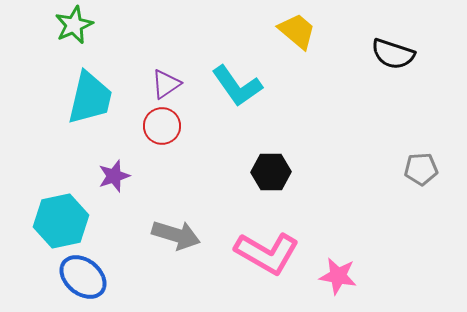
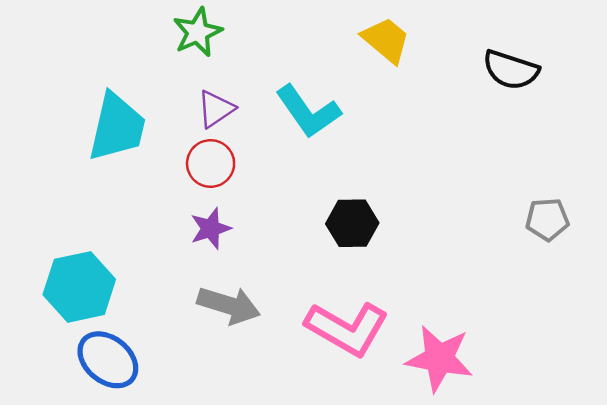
green star: (74, 25) -> (198, 32), moved
purple star: (114, 176) -> (211, 228), moved
pink star: (338, 276) -> (439, 358), size x1.4

